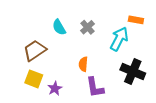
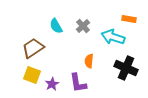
cyan arrow: (119, 39) -> (113, 37), turned -100
orange semicircle: (83, 64) -> (89, 61), moved
purple L-shape: (95, 87) -> (78, 83), moved

